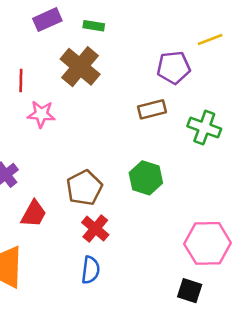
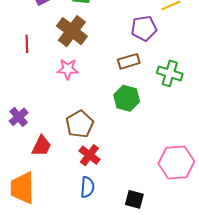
pink star: (41, 114) -> (68, 69), moved
green hexagon: (146, 178) -> (127, 98), moved
black square: (190, 291) -> (134, 199), moved

